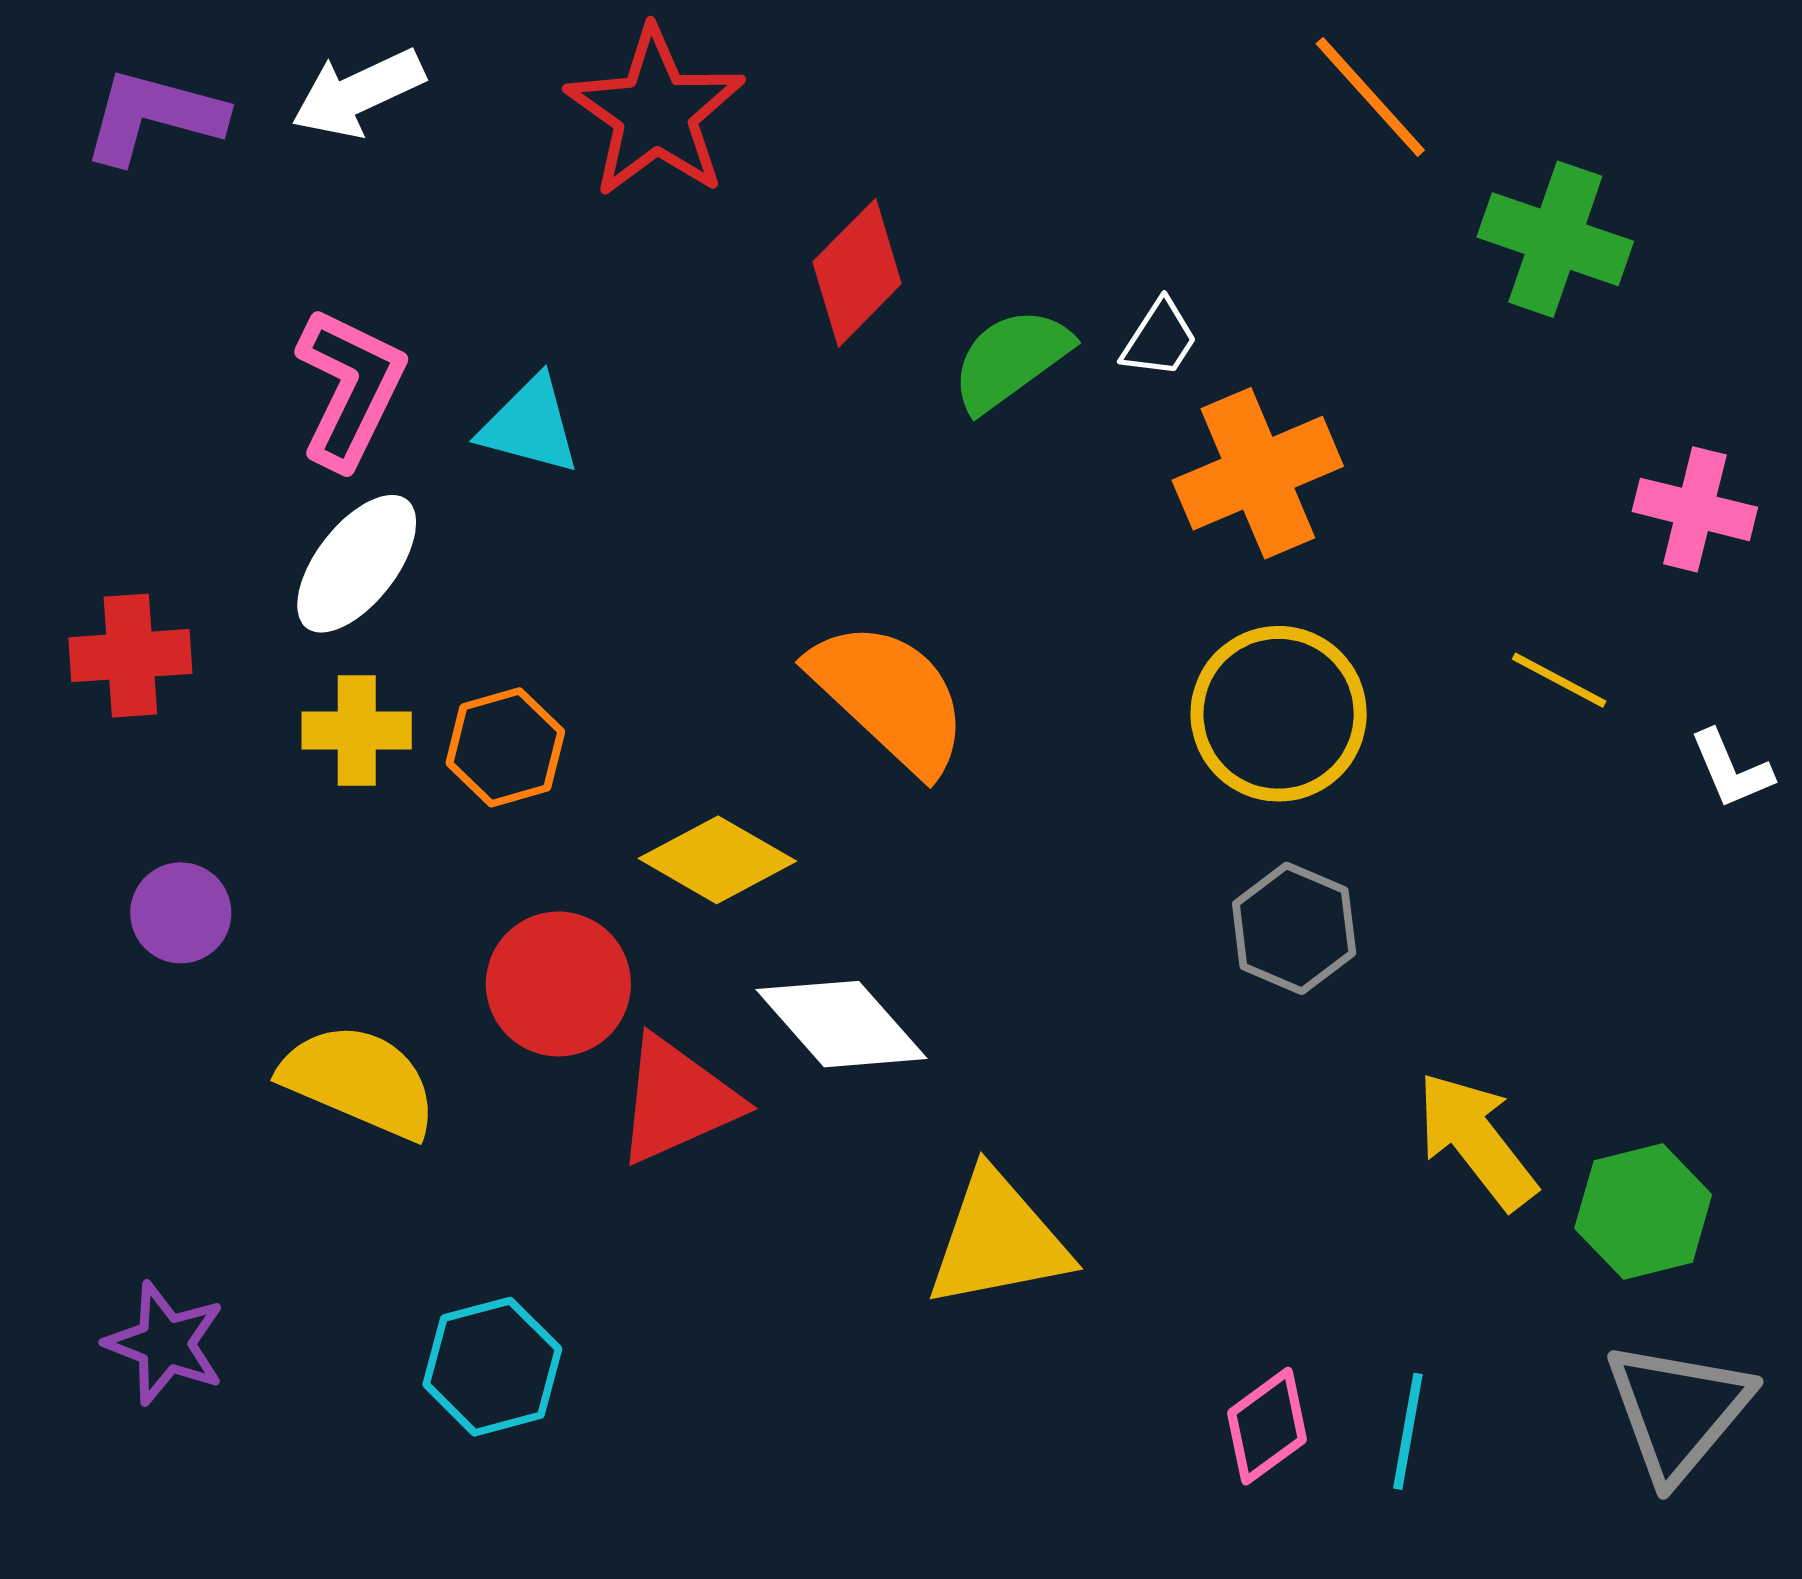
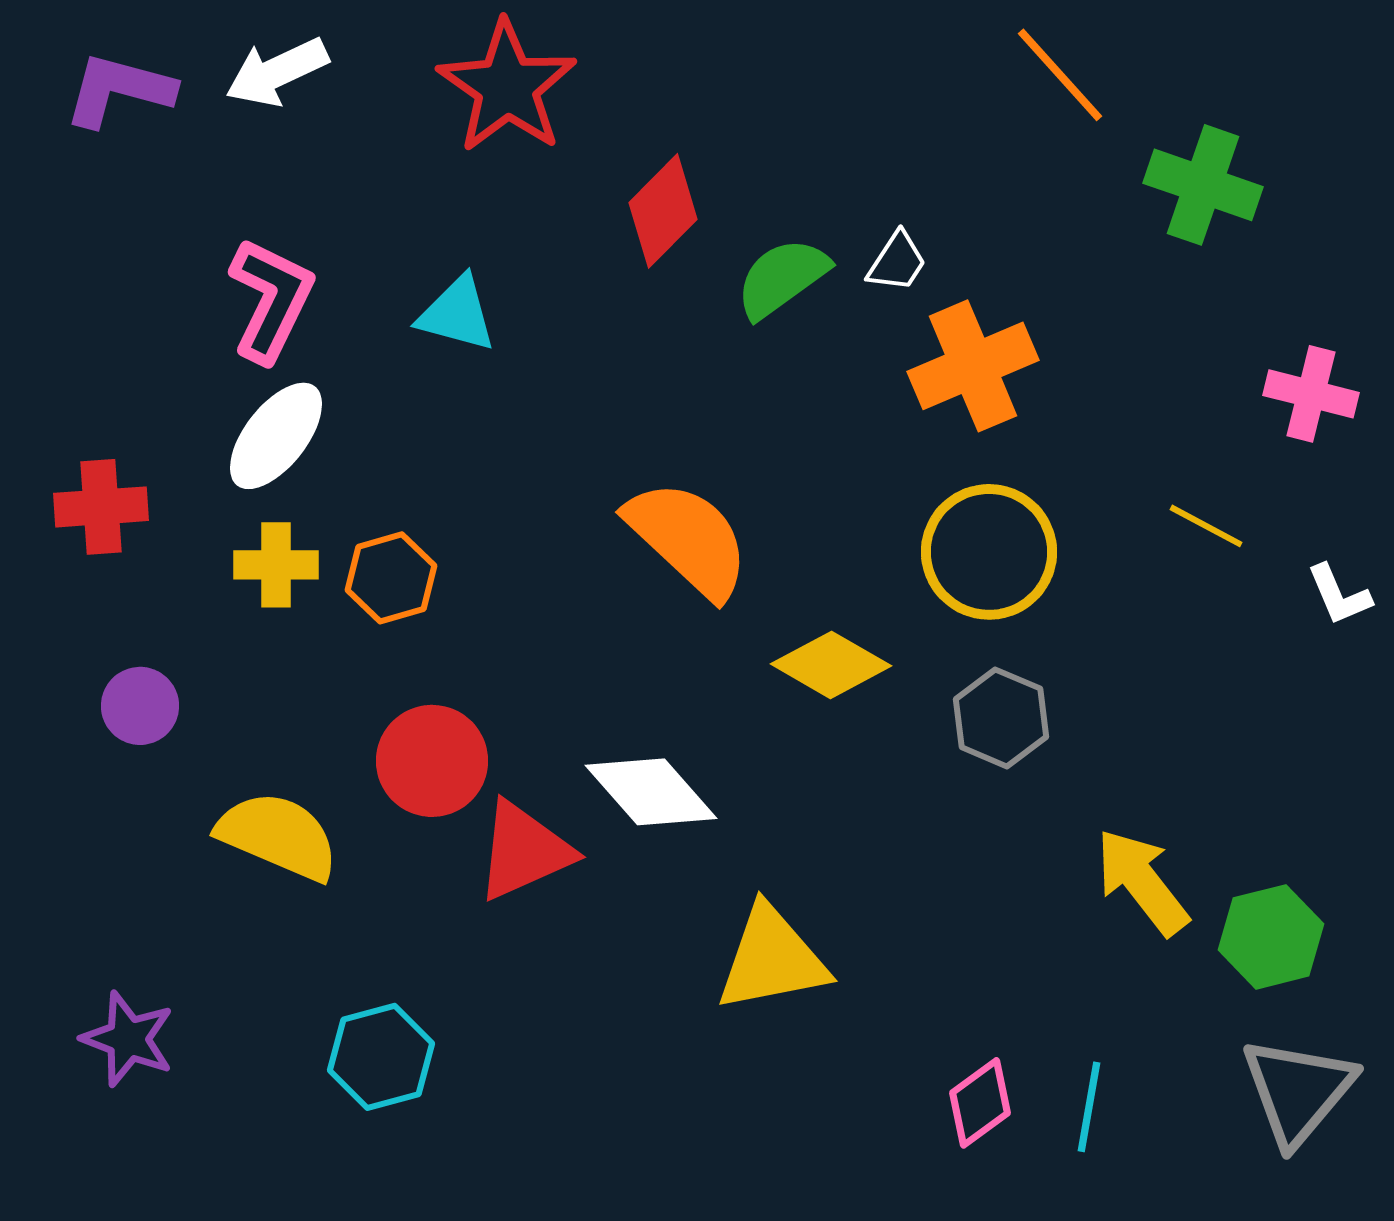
cyan triangle: (530, 425) -> (457, 314), moved
yellow diamond: (717, 860) -> (831, 665), moved

